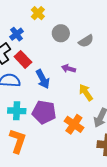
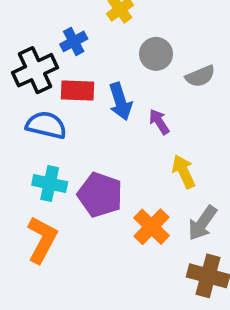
red rectangle: (23, 59) -> (78, 90), turned -54
purple arrow: (69, 69) -> (159, 122), turned 32
blue arrow: (43, 79) -> (120, 101), moved

